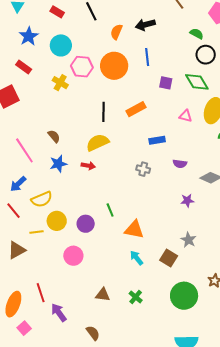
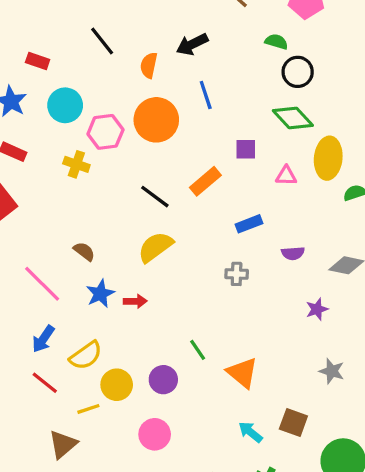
red rectangle: (57, 12) -> (38, 61), moved
purple square: (166, 83) -> (246, 149), moved
black line: (104, 112) -> (155, 197), turned -42
red arrow: (88, 166) -> (135, 301), moved
orange triangle: (134, 230) -> (242, 373), turned 40
cyan arrow: (136, 258) -> (250, 432), moved
brown square: (169, 258) -> (293, 423), moved

